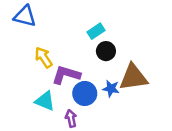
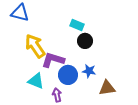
cyan rectangle: (96, 31) -> (77, 25), turned 56
yellow arrow: (44, 57) -> (35, 46), size x1.4
brown triangle: (133, 77) -> (107, 88), moved, size x0.7

